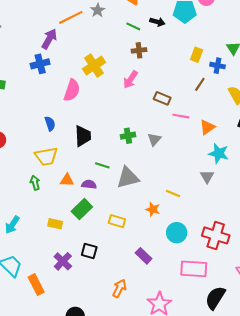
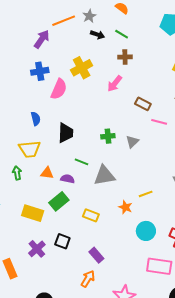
black arrow: (157, 22) -> (98, 35), moved
blue cross: (40, 64) -> (40, 71), moved
yellow line: (173, 193) -> (146, 194), turned -48
yellow rectangle: (55, 224) -> (33, 213), size x1.5
purple rectangle: (144, 256) -> (96, 255), moved

